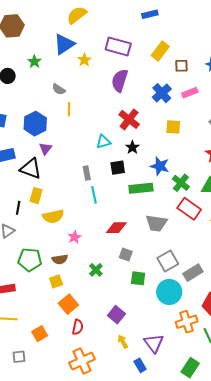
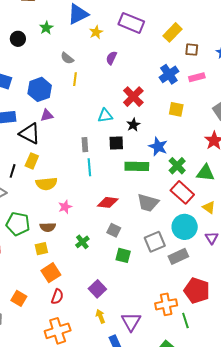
purple semicircle: (120, 81) -> (111, 58), moved, size x0.6
purple triangle: (45, 148) -> (47, 115), turned 32
cyan circle: (169, 292) -> (185, 227), moved
orange square: (40, 334) -> (19, 298), turned -35

